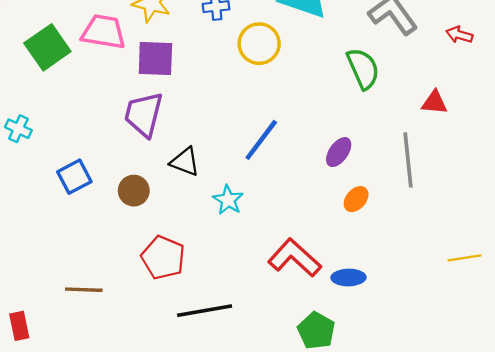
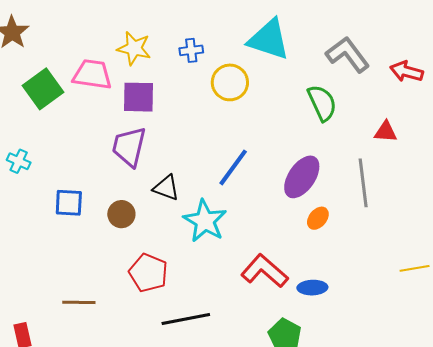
red arrow: (459, 35) -> (407, 72), size x1.4
purple ellipse: (339, 152) -> (302, 177), size x1.6
blue square: (74, 177) -> (69, 203), turned 32
cyan star: (228, 200) -> (205, 221), size x1.6

